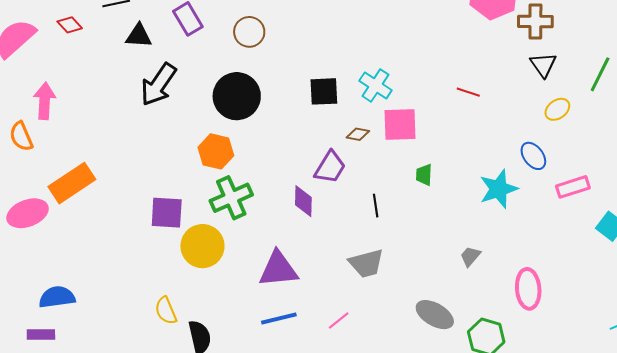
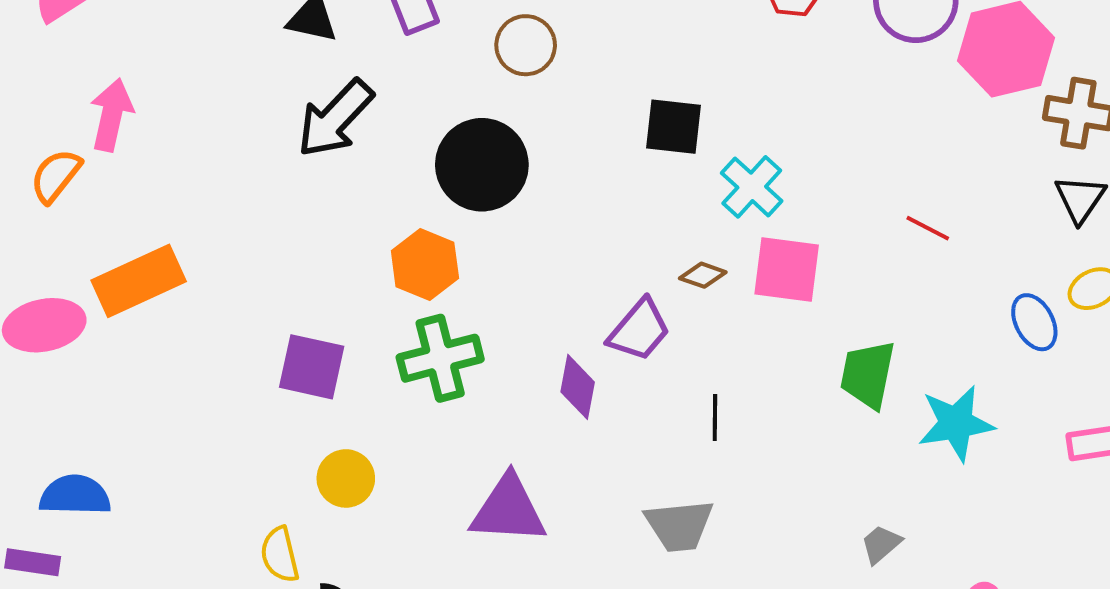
black square: (324, 91) -> (673, 127), moved
orange semicircle: (21, 136) -> (56, 176), turned 52
blue ellipse: (533, 156) -> (1034, 322), moved
green trapezoid: (424, 175) -> (868, 375), moved, size x1.6
yellow circle: (202, 246) -> (346, 478), moved, size x0.7

